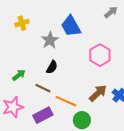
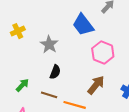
blue trapezoid: (71, 26) -> (83, 25), moved
brown arrow: (98, 93) -> (96, 85), moved

